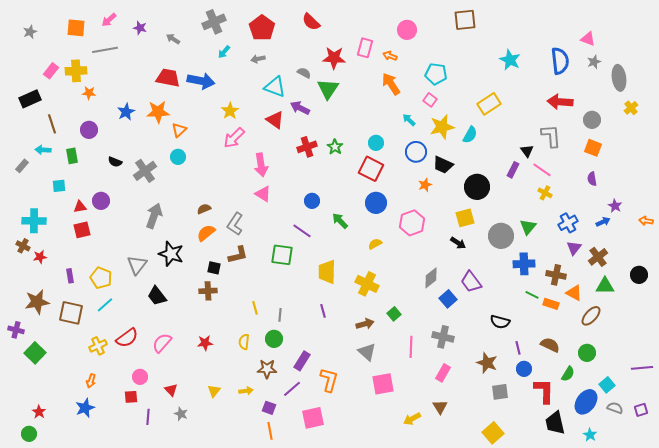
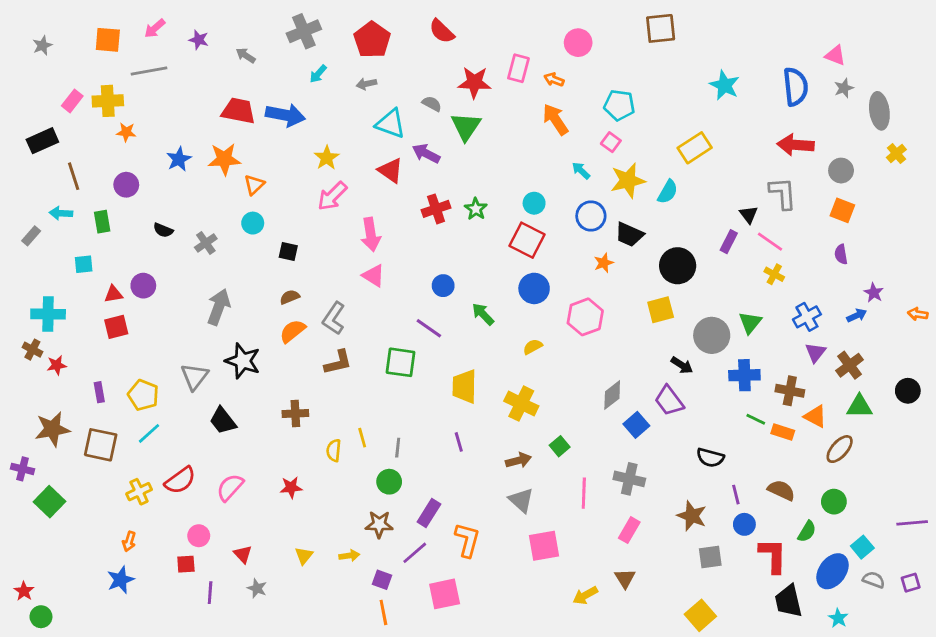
gray cross: (145, 171) -> (206, 243), size x0.7
black arrow: (458, 243) -> (682, 365), moved
black square: (214, 268) -> (288, 252), moved
yellow semicircle: (244, 342) -> (334, 450), moved
red star: (39, 412) -> (24, 591), moved

